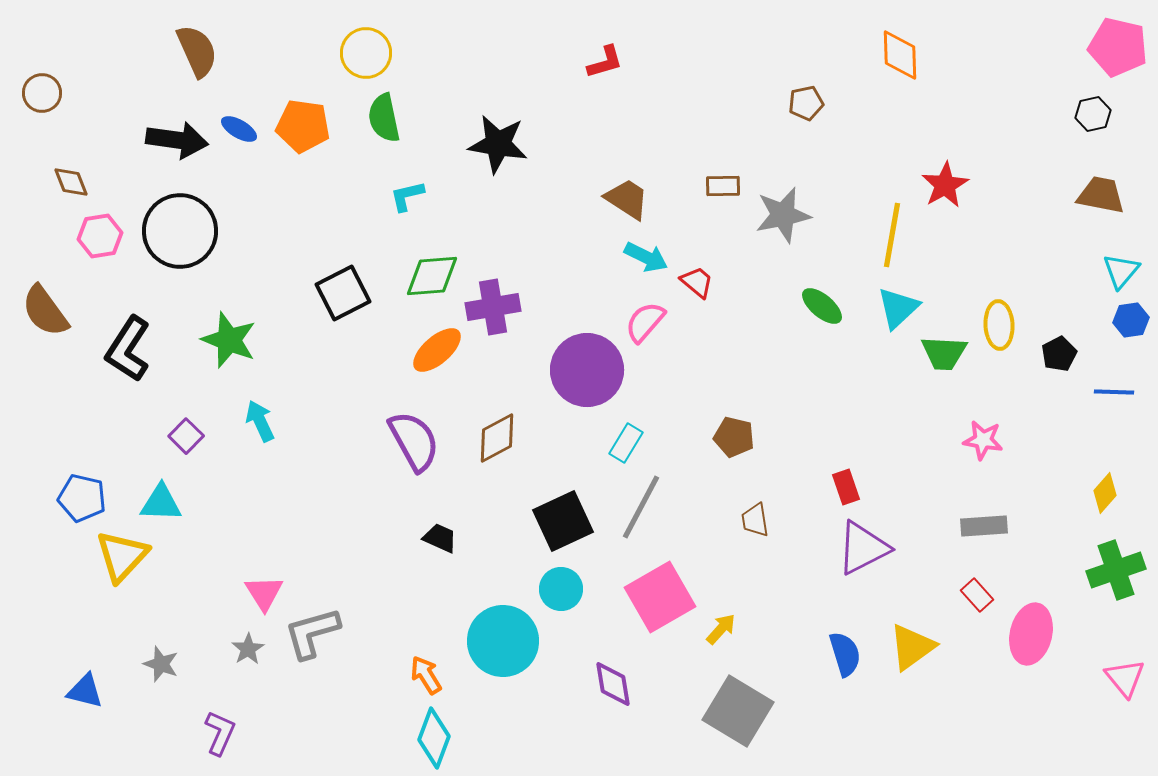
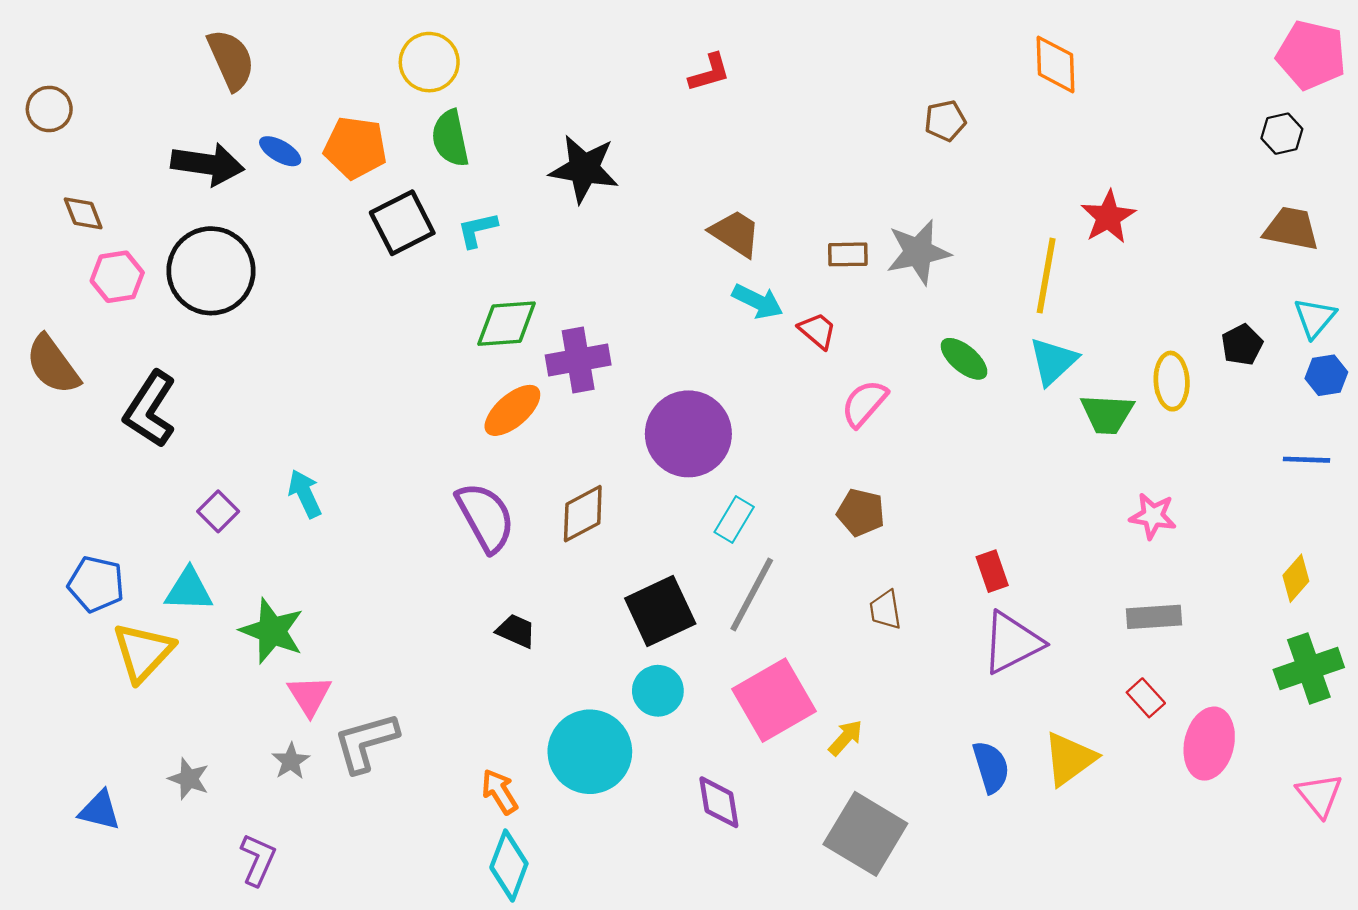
brown rectangle: (723, 186) -> (848, 254), moved
black square: (343, 293) -> (402, 223), moved
pink semicircle: (645, 322) -> (864, 403), moved
green star: (229, 340) -> (272, 631), moved
black pentagon: (1059, 354) -> (1242, 345), moved

